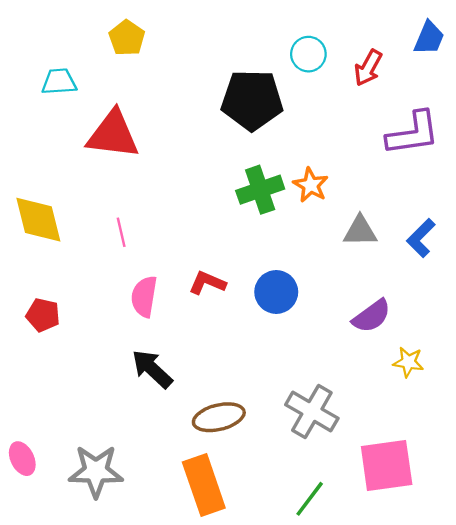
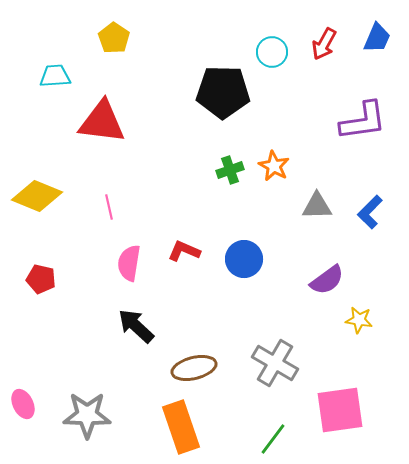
red arrow: (368, 68) -> (324, 44), moved
green cross: (260, 190) -> (230, 170), size x0.7
yellow diamond: (38, 220) -> (37, 196), turned -54

